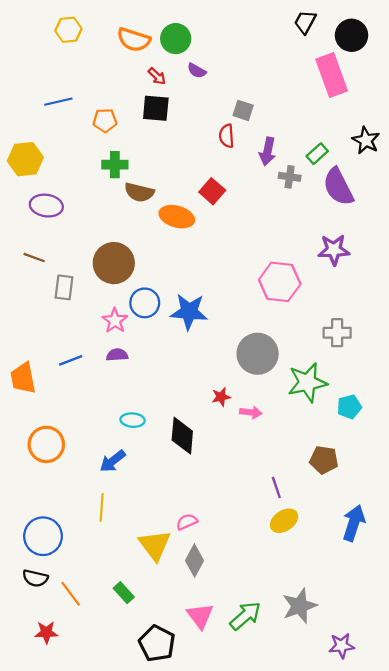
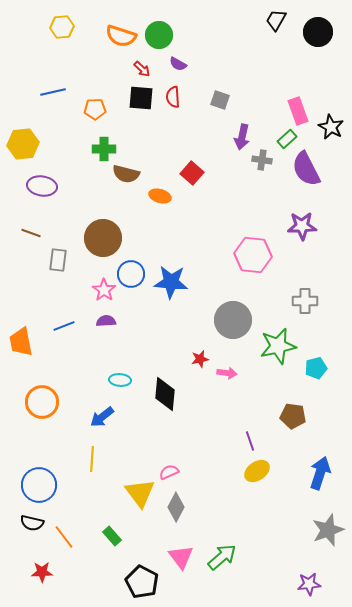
pink rectangle: (332, 75) -> (298, 111), moved, size x0.7
red semicircle: (227, 136) -> (173, 97), moved
orange ellipse: (177, 217) -> (160, 196), size x0.7
gray star: (300, 606) -> (328, 530), moved

